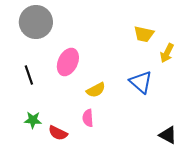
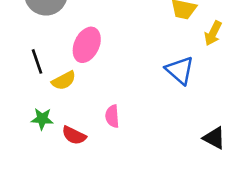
yellow semicircle: (96, 90) -> (64, 81), moved

